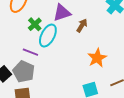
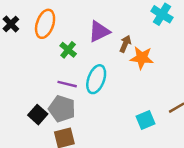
cyan ellipse: (48, 36) -> (96, 79), moved
orange star: (97, 58) -> (142, 58), moved, turned -30

